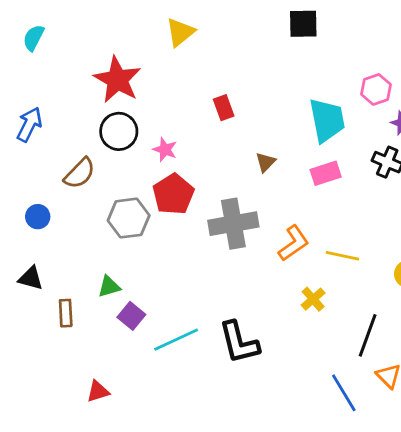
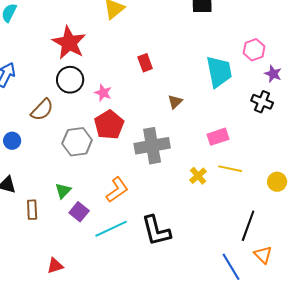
pink rectangle: (326, 173) -> (218, 137), moved
orange L-shape: (294, 243) -> (117, 190), moved
green triangle: (109, 287) -> (63, 191), turned -30
yellow cross: (313, 299) -> (198, 176), moved

